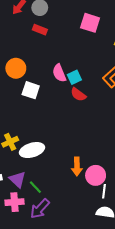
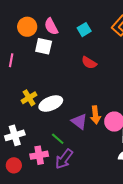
pink semicircle: (59, 73) -> (51, 26), moved
red semicircle: (78, 95) -> (89, 63), moved
purple triangle: (18, 179) -> (79, 121), moved

